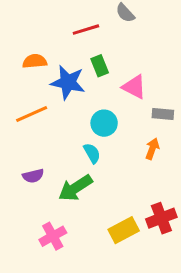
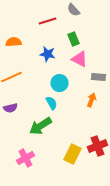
green rectangle: (100, 66) -> (74, 39), moved
blue star: (68, 82) -> (48, 54), moved, size x0.7
purple semicircle: (33, 176) -> (10, 108), moved
yellow rectangle: (124, 230) -> (72, 154), turned -36

